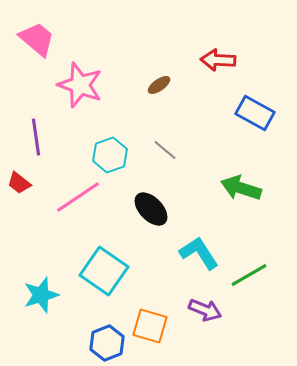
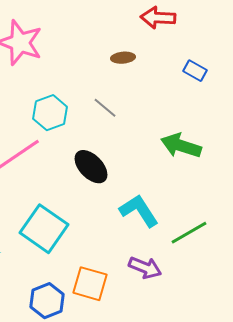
brown ellipse: (159, 85) -> (123, 58), moved, turned 30
blue rectangle: (255, 113) -> (195, 71), size x0.6

